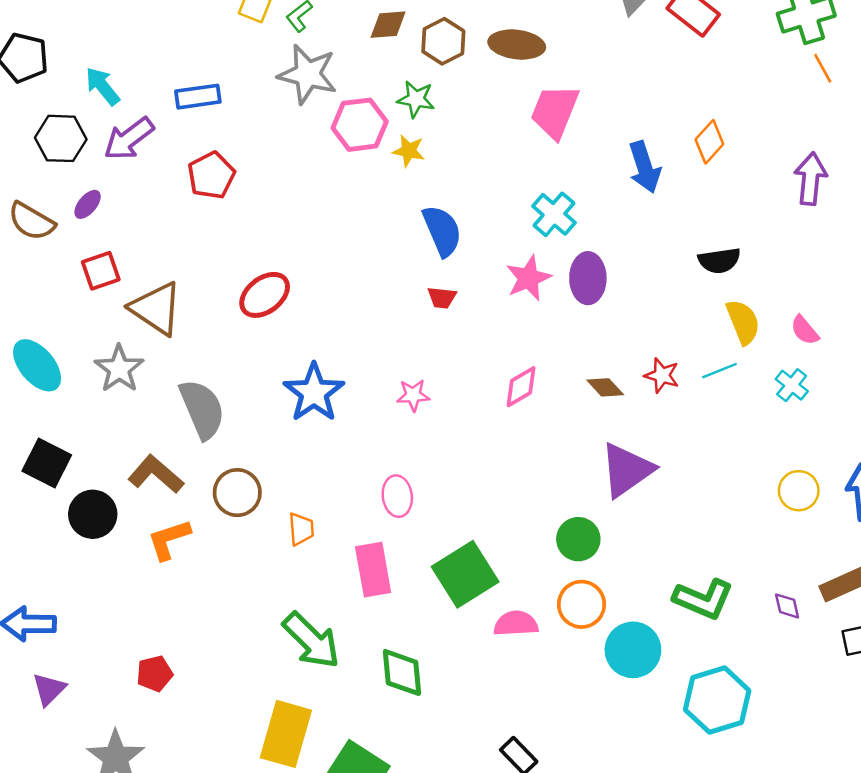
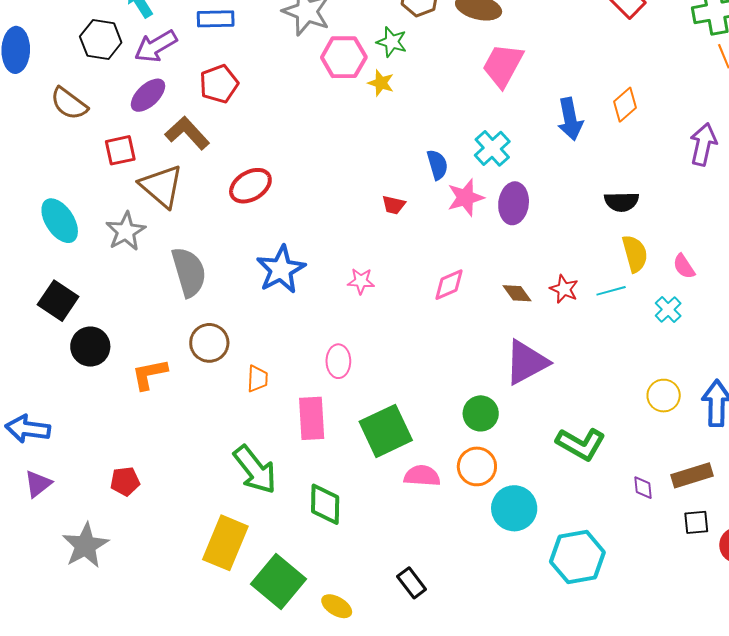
purple ellipse: (88, 204) -> (148, 95), moved, size x1.5
blue semicircle: (442, 231) -> (437, 165), moved, size x0.7
brown L-shape: (156, 474) -> (187, 133), moved
green L-shape: (703, 599) -> (581, 444), moved

